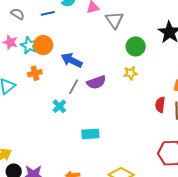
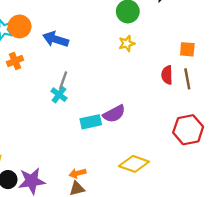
purple semicircle: (96, 82) -> (114, 114), moved
gray line: (74, 87) -> (63, 80), moved
cyan cross: (59, 106) -> (59, 95), moved

